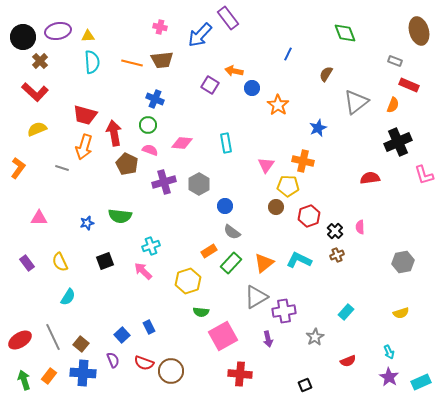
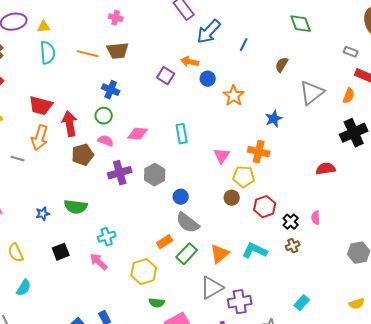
blue arrow: (200, 35) -> (209, 32), moved
brown pentagon: (127, 164) -> (83, 155), turned 30
gray semicircle: (232, 232) -> (188, 223), size x1.4

